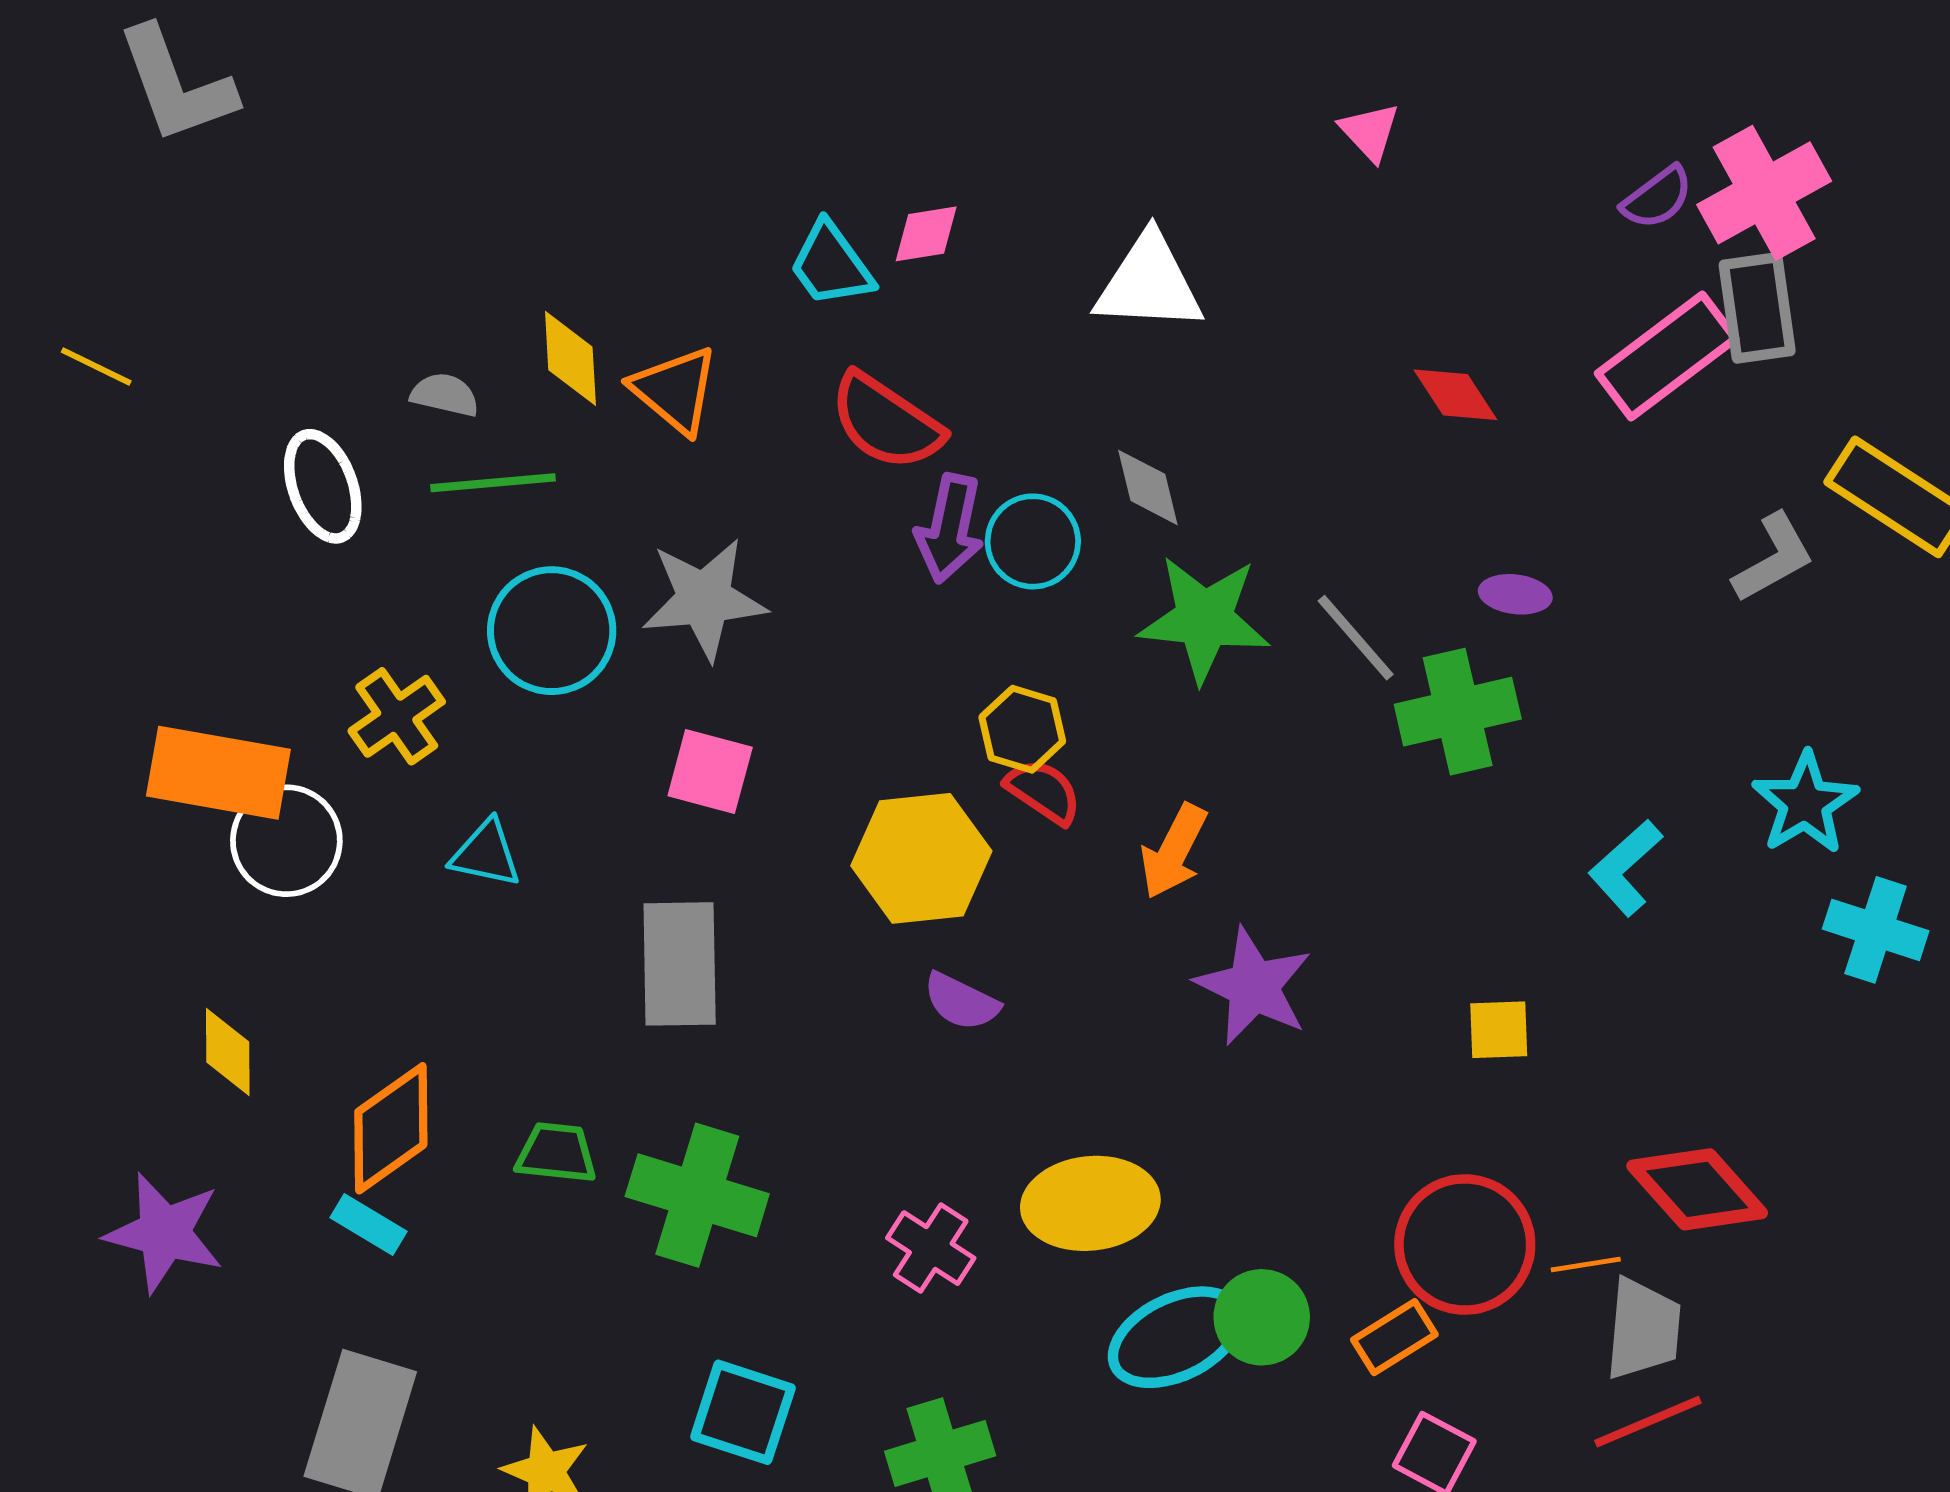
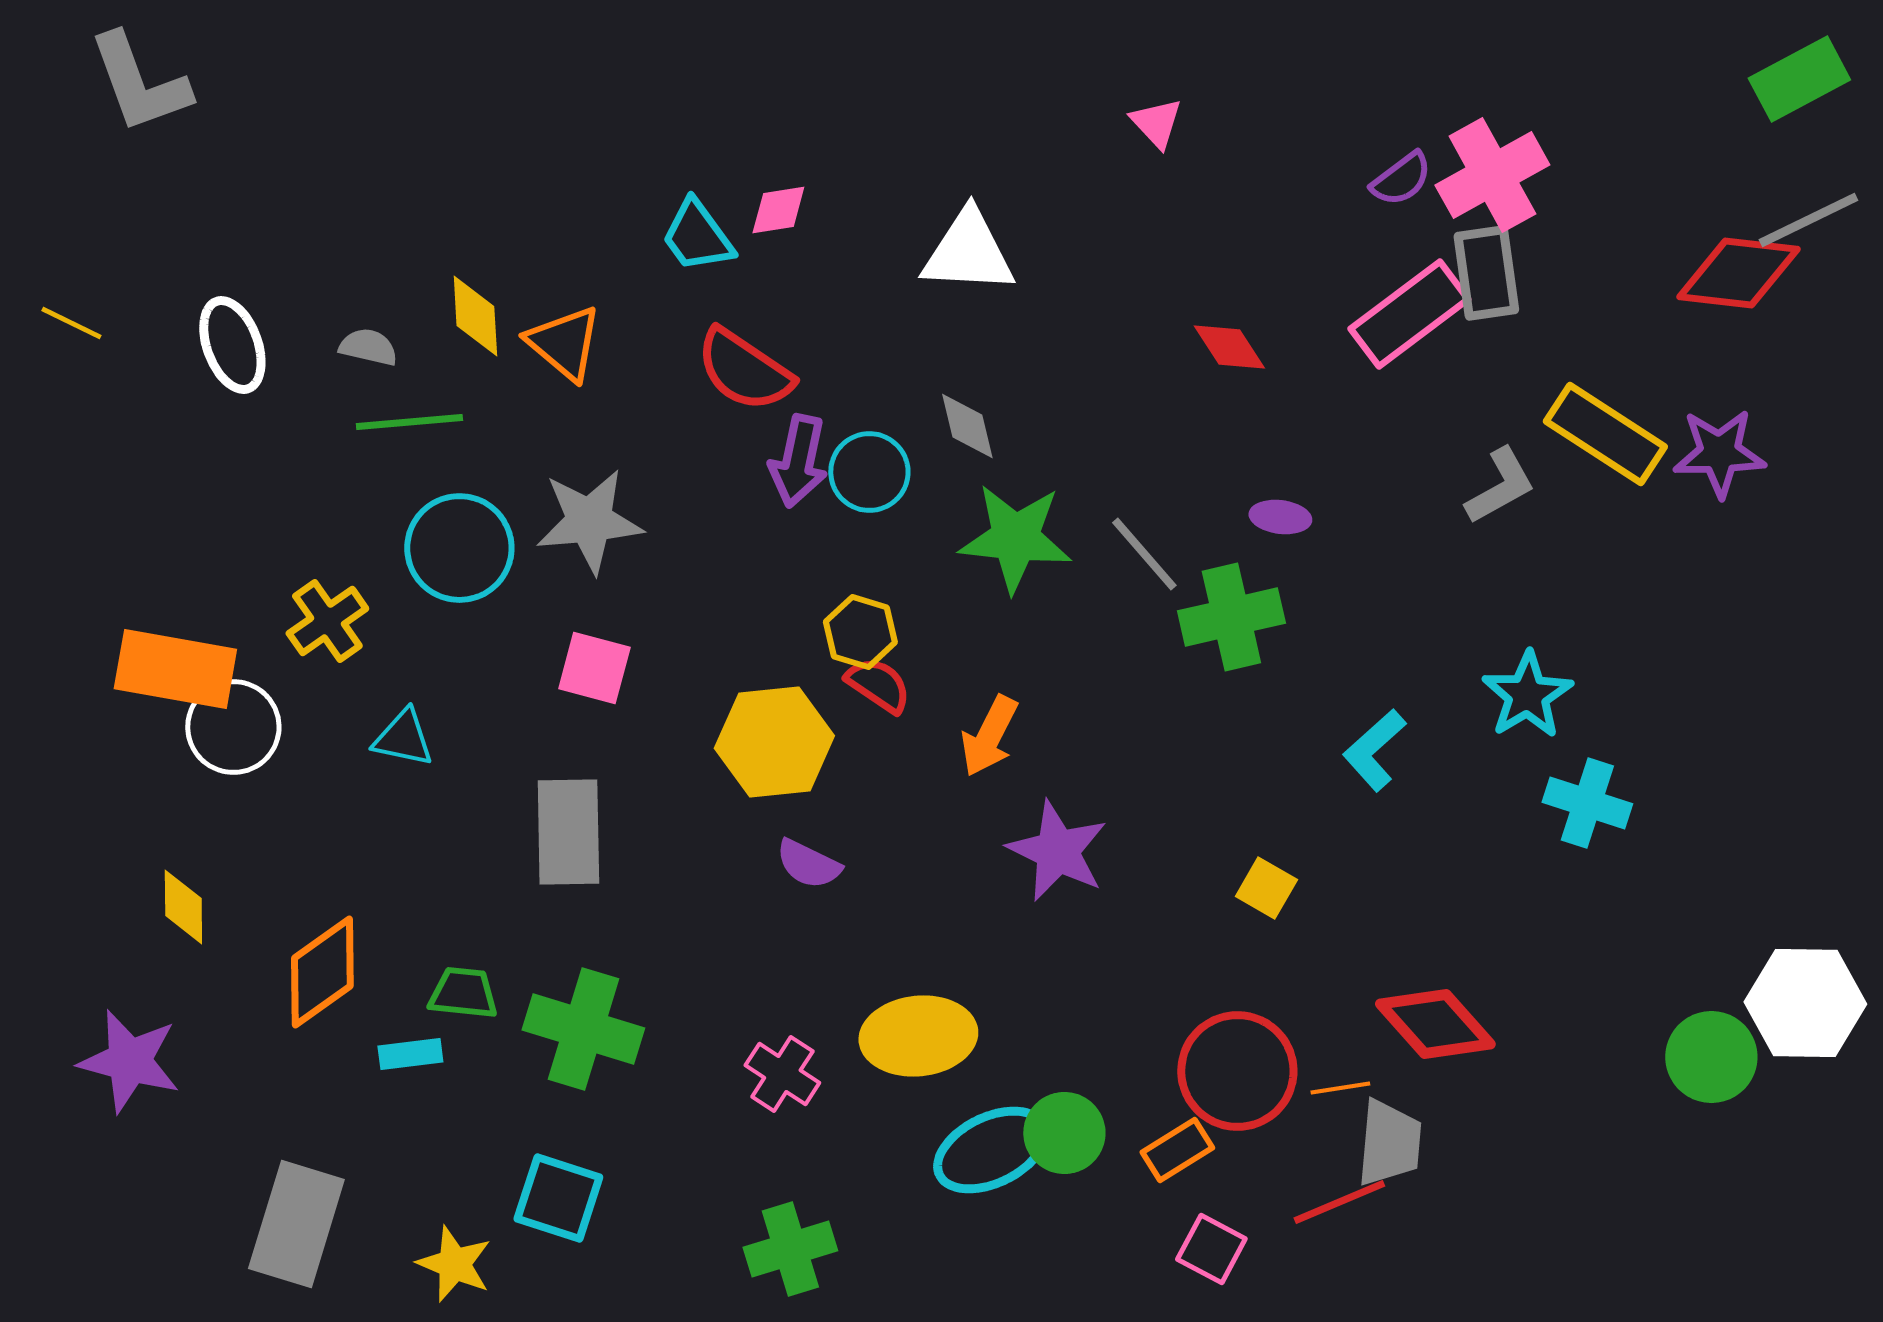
white ellipse: (323, 486) -> (232, 345), moved
yellow square: (1499, 1030) -> (1266, 888), turned 32
cyan rectangle: (369, 1225) -> (410, 1054), moved, turned -38
cyan square: (743, 1412) -> (558, 1198), moved
red line: (1648, 1422) -> (1339, 1202), moved

